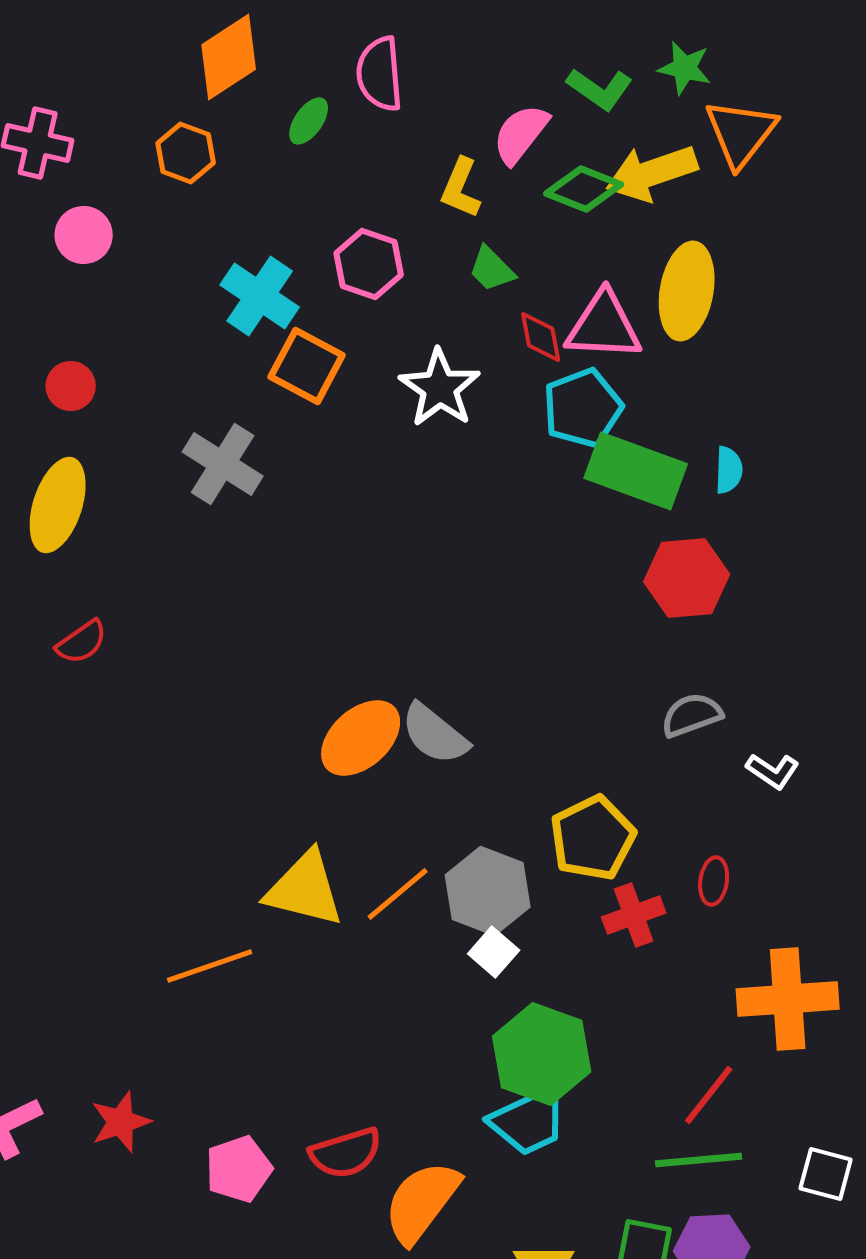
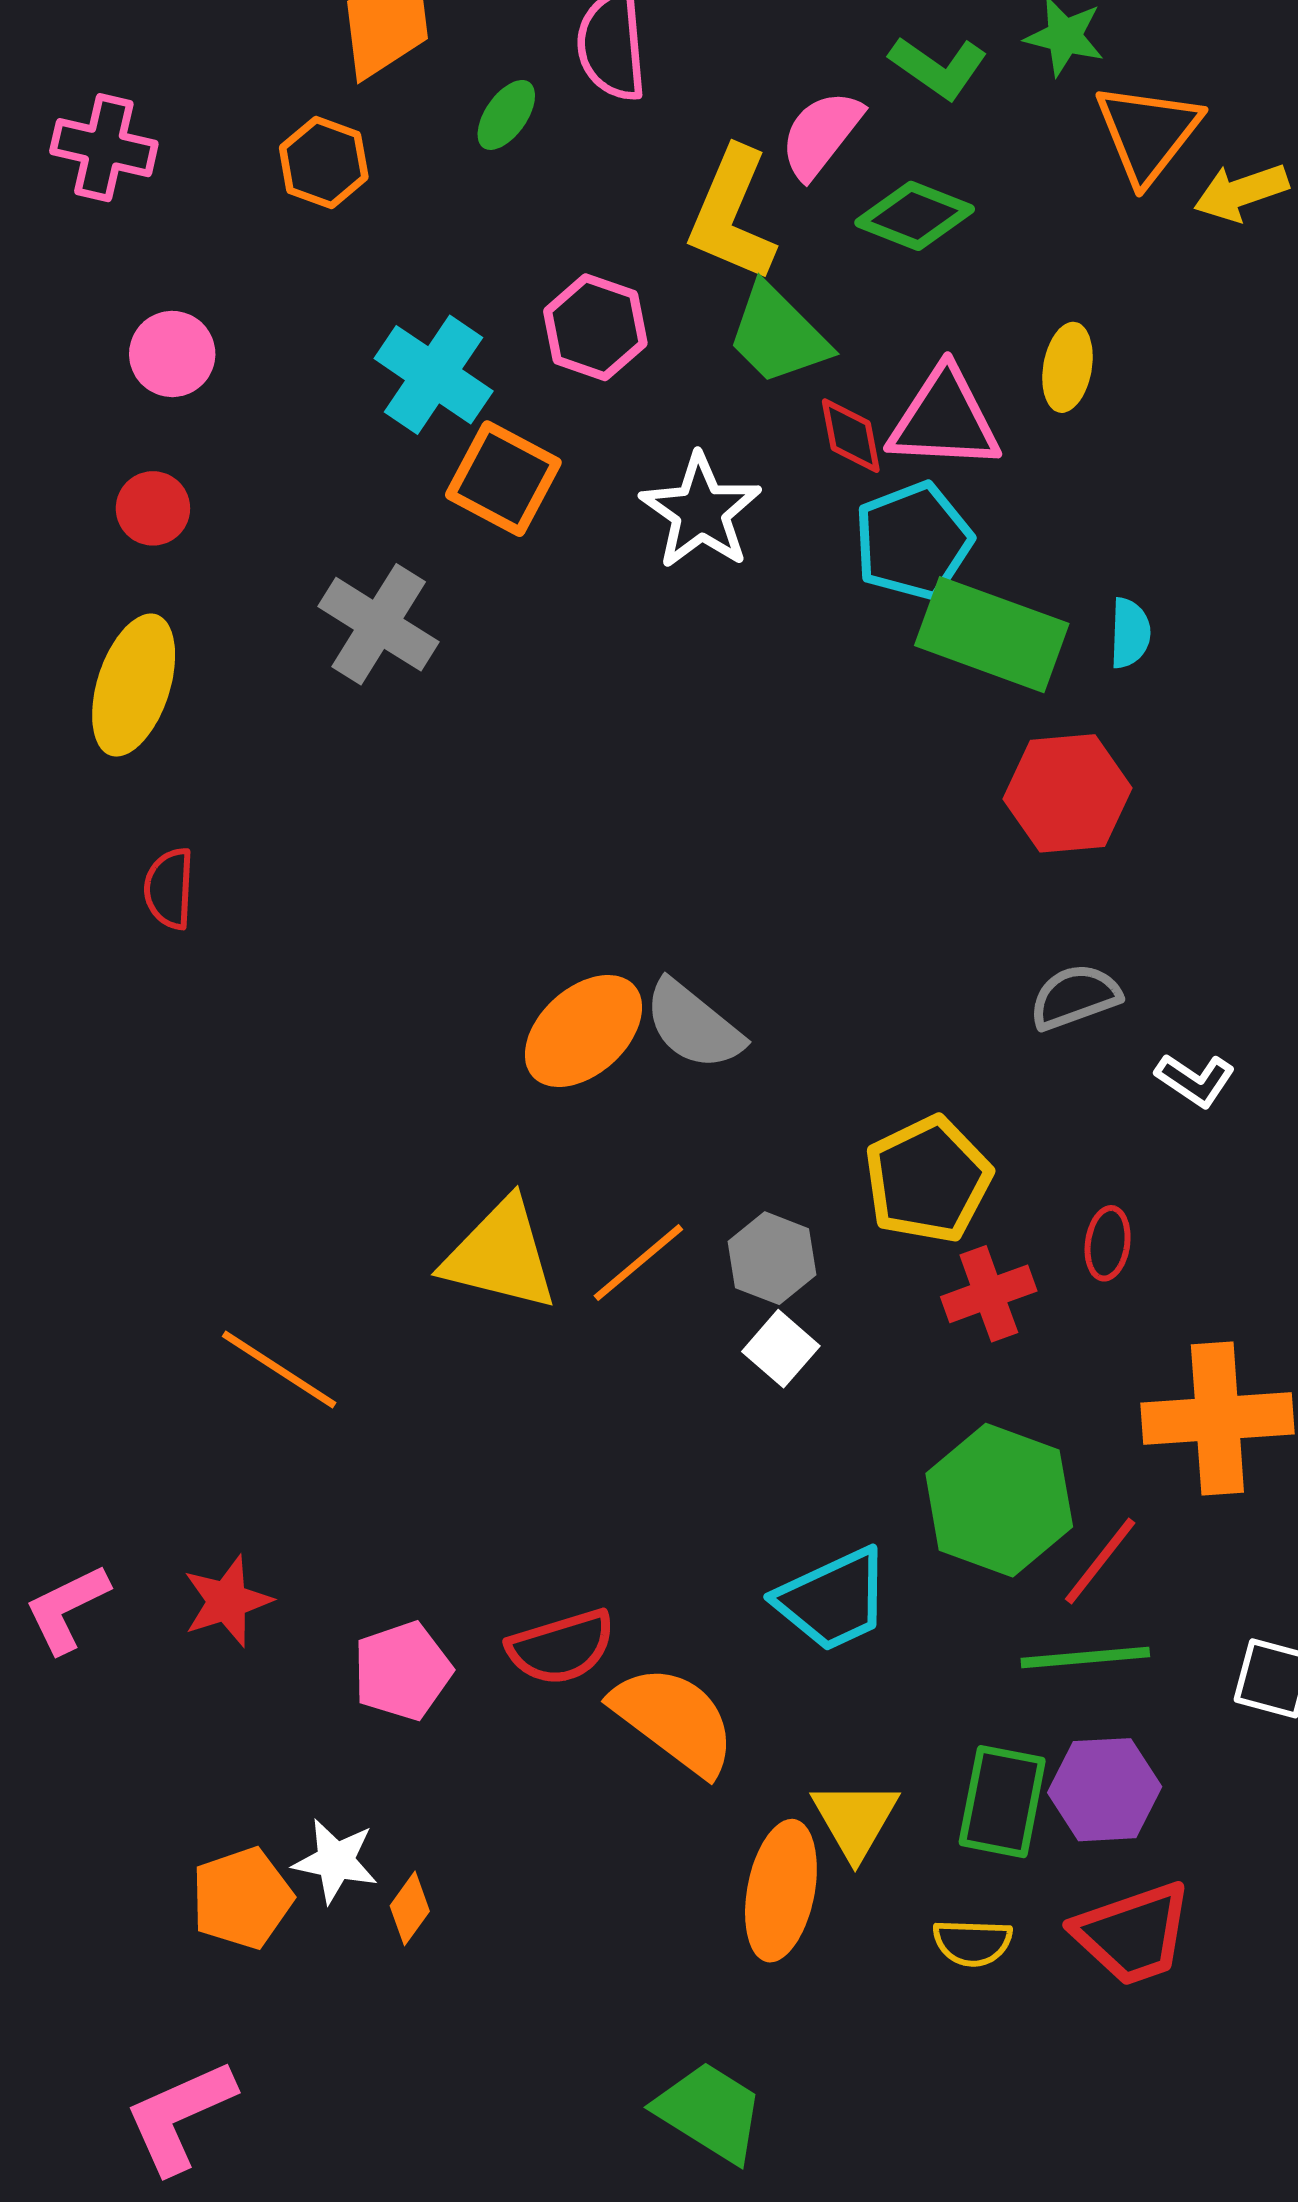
yellow arrow: (652, 173) -> (1241, 192), moved, size x0.7
yellow L-shape: (461, 188) -> (732, 214), size x1.5
pink circle: (84, 235) -> (172, 354), moved
green trapezoid: (492, 269) -> (778, 335), size x1.5
yellow ellipse: (687, 291) -> (1067, 367), size x0.6
red semicircle: (82, 642) -> (169, 888), turned 128
gray hexagon: (488, 891) -> (772, 1258), size x0.7
orange line: (210, 966) -> (279, 1370), moved, turned 52
green hexagon: (542, 1054) -> (999, 1500), moved
orange semicircle: (422, 1202) -> (674, 1720), turned 90

